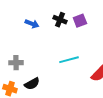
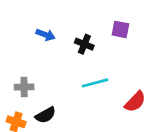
black cross: (60, 20) -> (84, 44), moved
purple square: (80, 21) -> (120, 29), moved, turned 32

